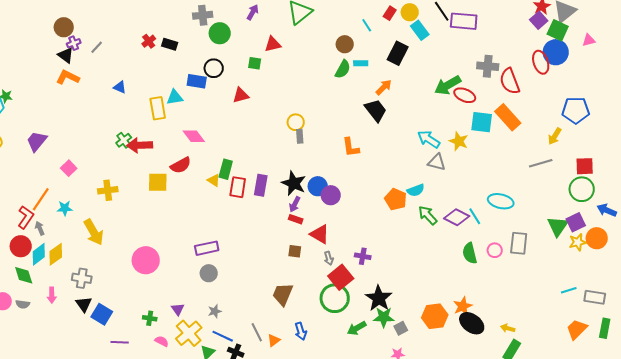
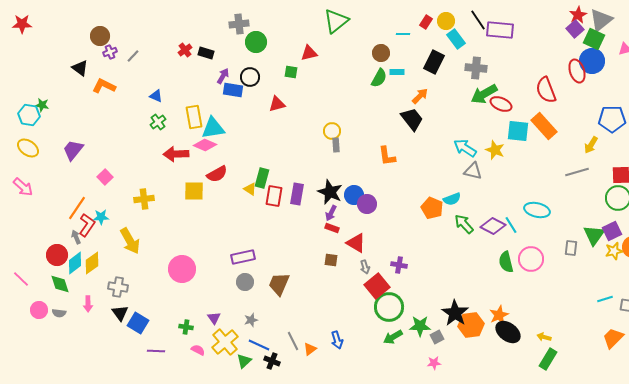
purple arrow: (253, 12) -> (223, 76), moved
cyan line: (367, 25) -> (403, 34), turned -56
black triangle: (66, 55) -> (80, 68), moved
gray cross: (488, 66) -> (476, 68), moved
cyan triangle: (175, 97) -> (213, 128), moved, size x1.4
pink diamond: (194, 136) -> (205, 145), moved, turned -30
green cross: (124, 140) -> (158, 122), moved
red L-shape: (26, 217) -> (87, 225), moved
gray rectangle: (519, 243) -> (571, 248), moved, size x0.7
pink circle: (495, 250) -> (531, 259), size x1.6
brown trapezoid: (283, 294) -> (279, 284), moved
green circle: (335, 298) -> (389, 307), moved
black star: (379, 298) -> (455, 313), moved

